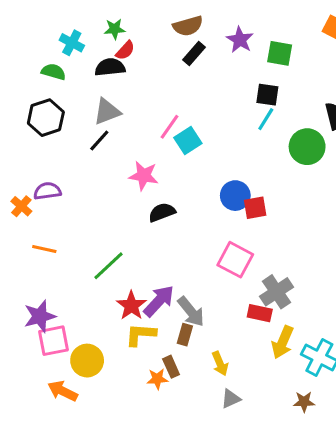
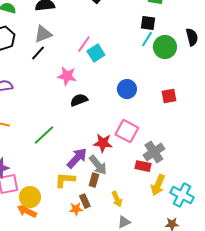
green circle: (307, 147) -> (165, 47), moved
red square: (255, 208) -> (169, 96), moved
red star: (131, 306) -> (103, 143), moved, turned -30
orange arrow: (63, 391) -> (27, 211), moved

